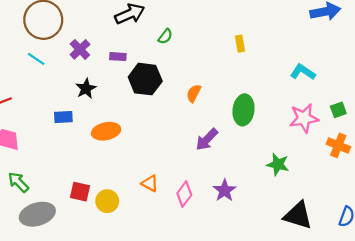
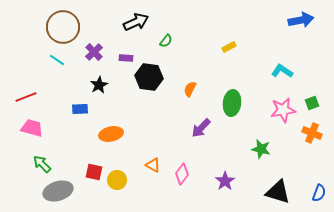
yellow rectangle: (240, 44) -> (229, 47), turned 72
orange ellipse: (106, 131) -> (111, 134), moved
purple star: (225, 190) -> (225, 181), moved

